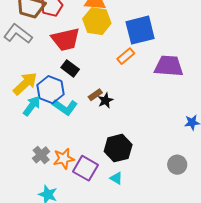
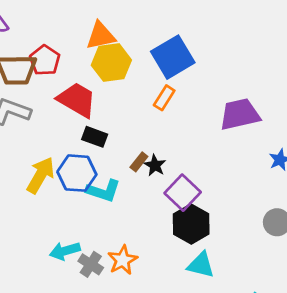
red trapezoid: (66, 39) -> (77, 100), turned -120
purple trapezoid: (169, 66) -> (240, 114), moved
cyan arrow: (32, 106) -> (65, 251), moved, turned -125
purple square: (86, 168) -> (183, 193), moved, turned 30
cyan triangle: (116, 178) -> (201, 265), size x1.5

